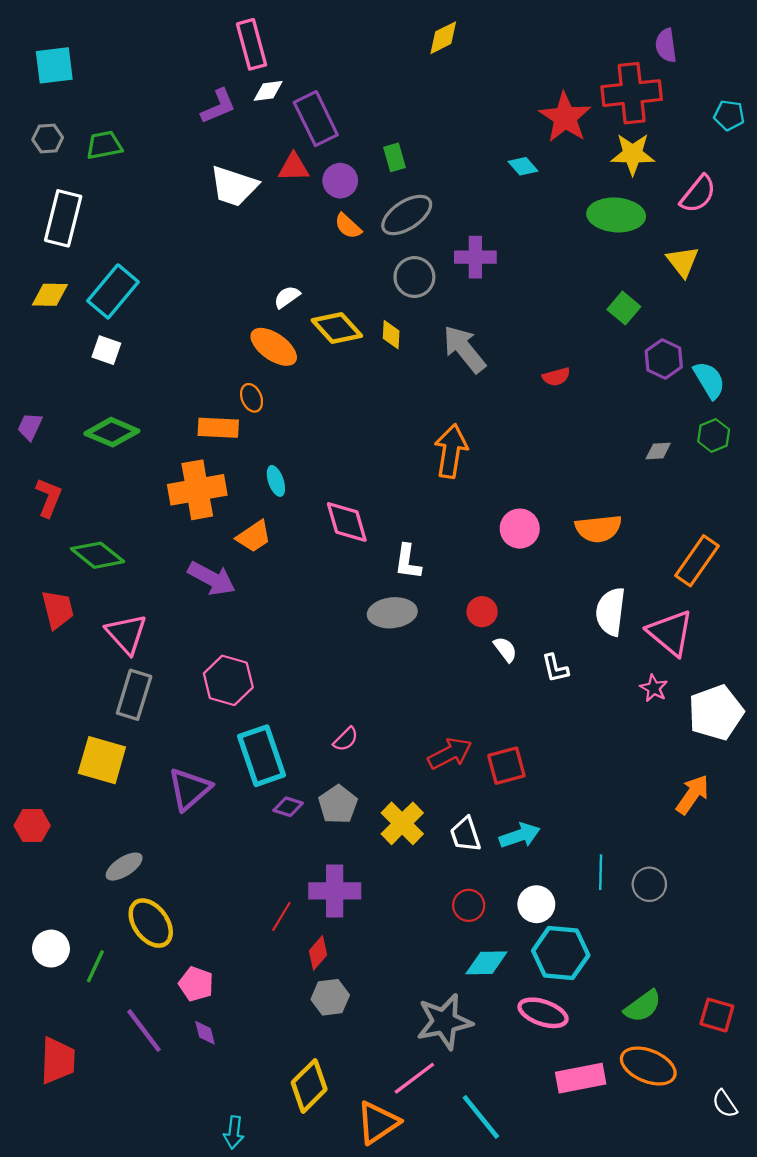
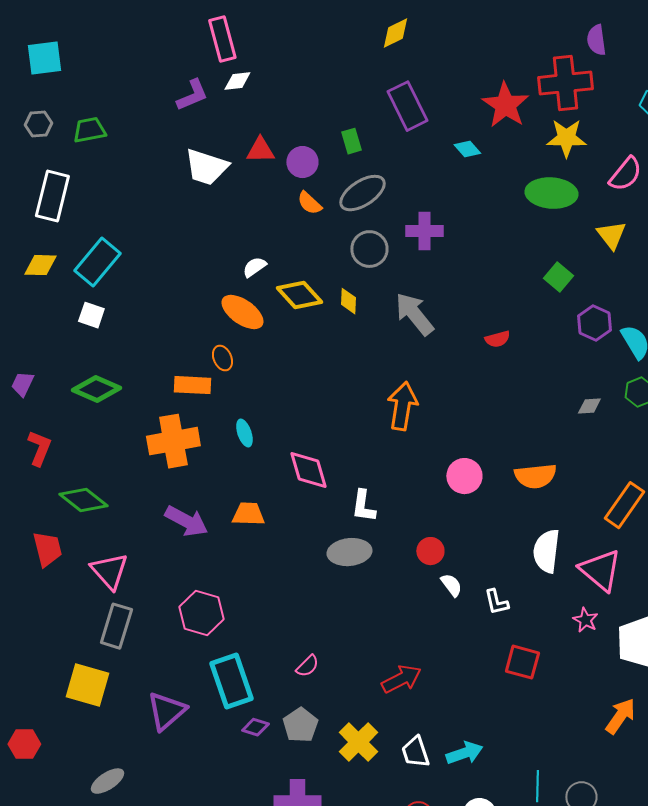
purple rectangle: (316, 119) -> (407, 106), moved
orange trapezoid: (254, 536) -> (248, 514), moved, turned -144
red square: (506, 766) -> (522, 662), moved, turned 30

